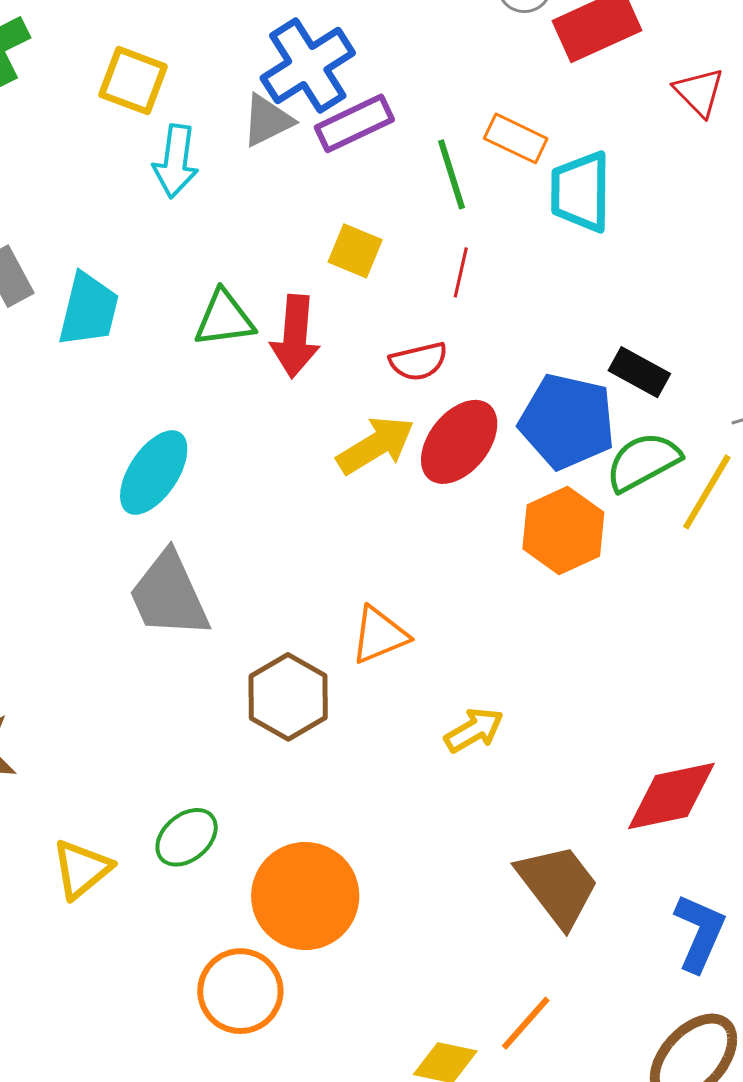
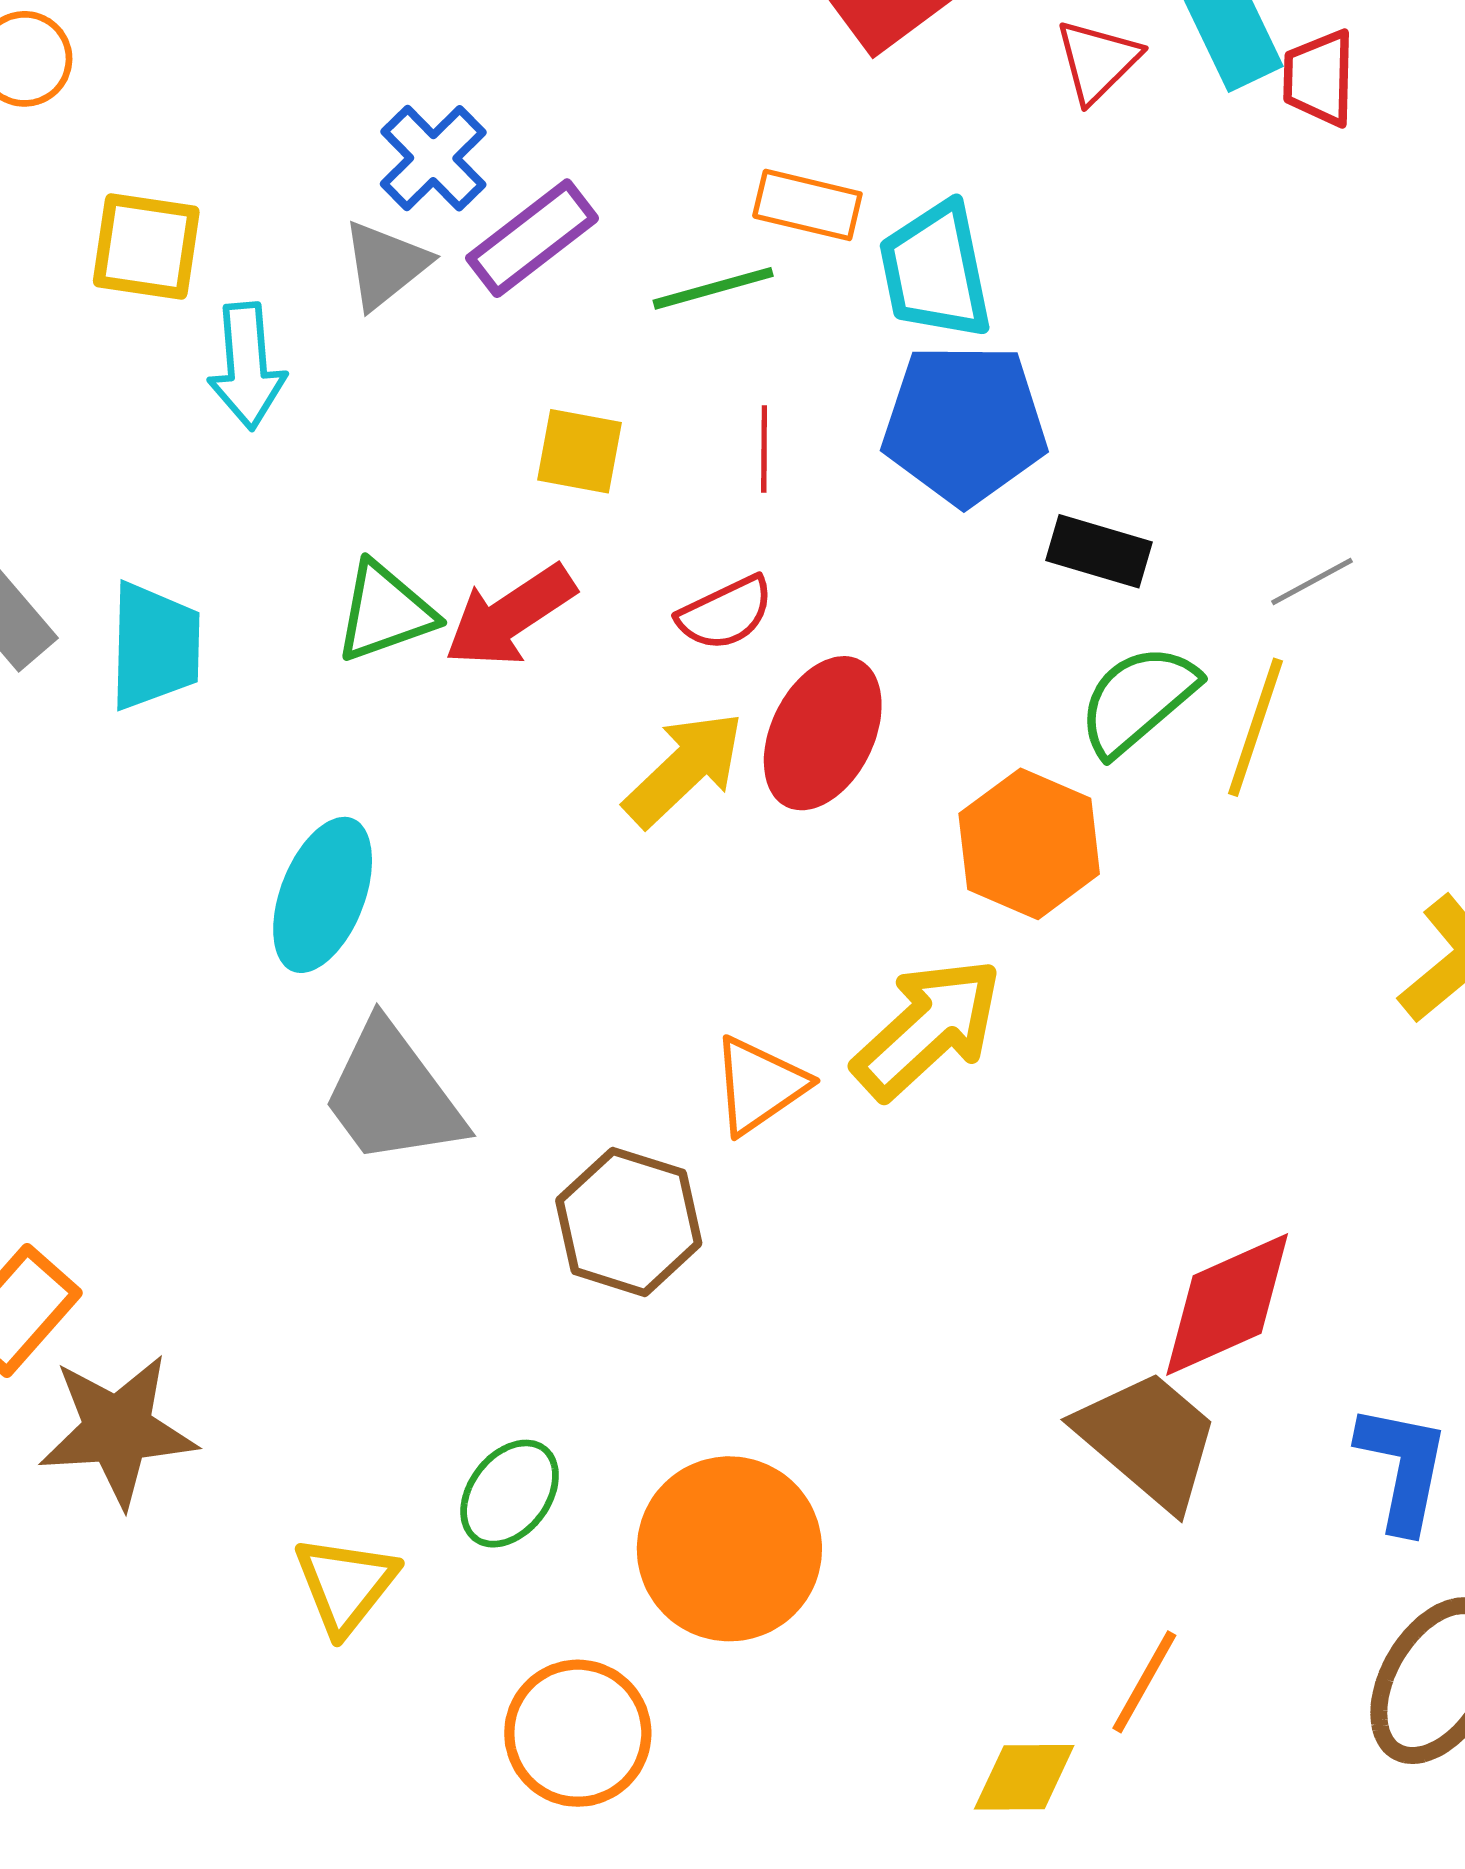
blue cross: (308, 66) -> (433, 158), size x0.7
red triangle: (699, 92) -> (1097, 61), turned 42
green line: (452, 174) -> (713, 288), turned -76
red arrow: (295, 336) -> (510, 616), turned 64
blue pentagon: (567, 421) -> (965, 424), moved
yellow arrow: (474, 730) -> (928, 1028), moved, size x1.6
red diamond: (671, 796) -> (1227, 1305), moved
orange circle: (240, 991) -> (578, 1733), moved

